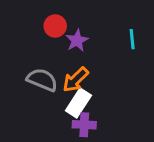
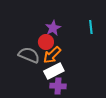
red circle: (55, 26) -> (46, 42), moved
white rectangle: (78, 103) -> (54, 71), turned 30

